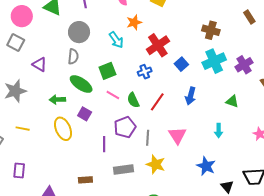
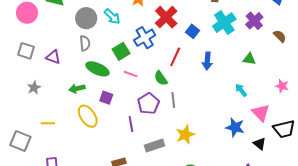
cyan arrow: (116, 40) -> (112, 17), moved
gray square: (16, 43) -> (26, 51), moved
blue cross: (145, 72) -> (145, 38), moved, size x1.5
gray star: (15, 91) -> (34, 88), size x0.6
green semicircle: (133, 100) -> (161, 78), moved
red line: (157, 102) -> (175, 57), moved
cyan arrow: (219, 131) -> (241, 90), turned 152
pink triangle: (177, 135) -> (261, 113), moved
gray line: (148, 138) -> (173, 100), moved
yellow star: (156, 164) -> (185, 135), turned -30

